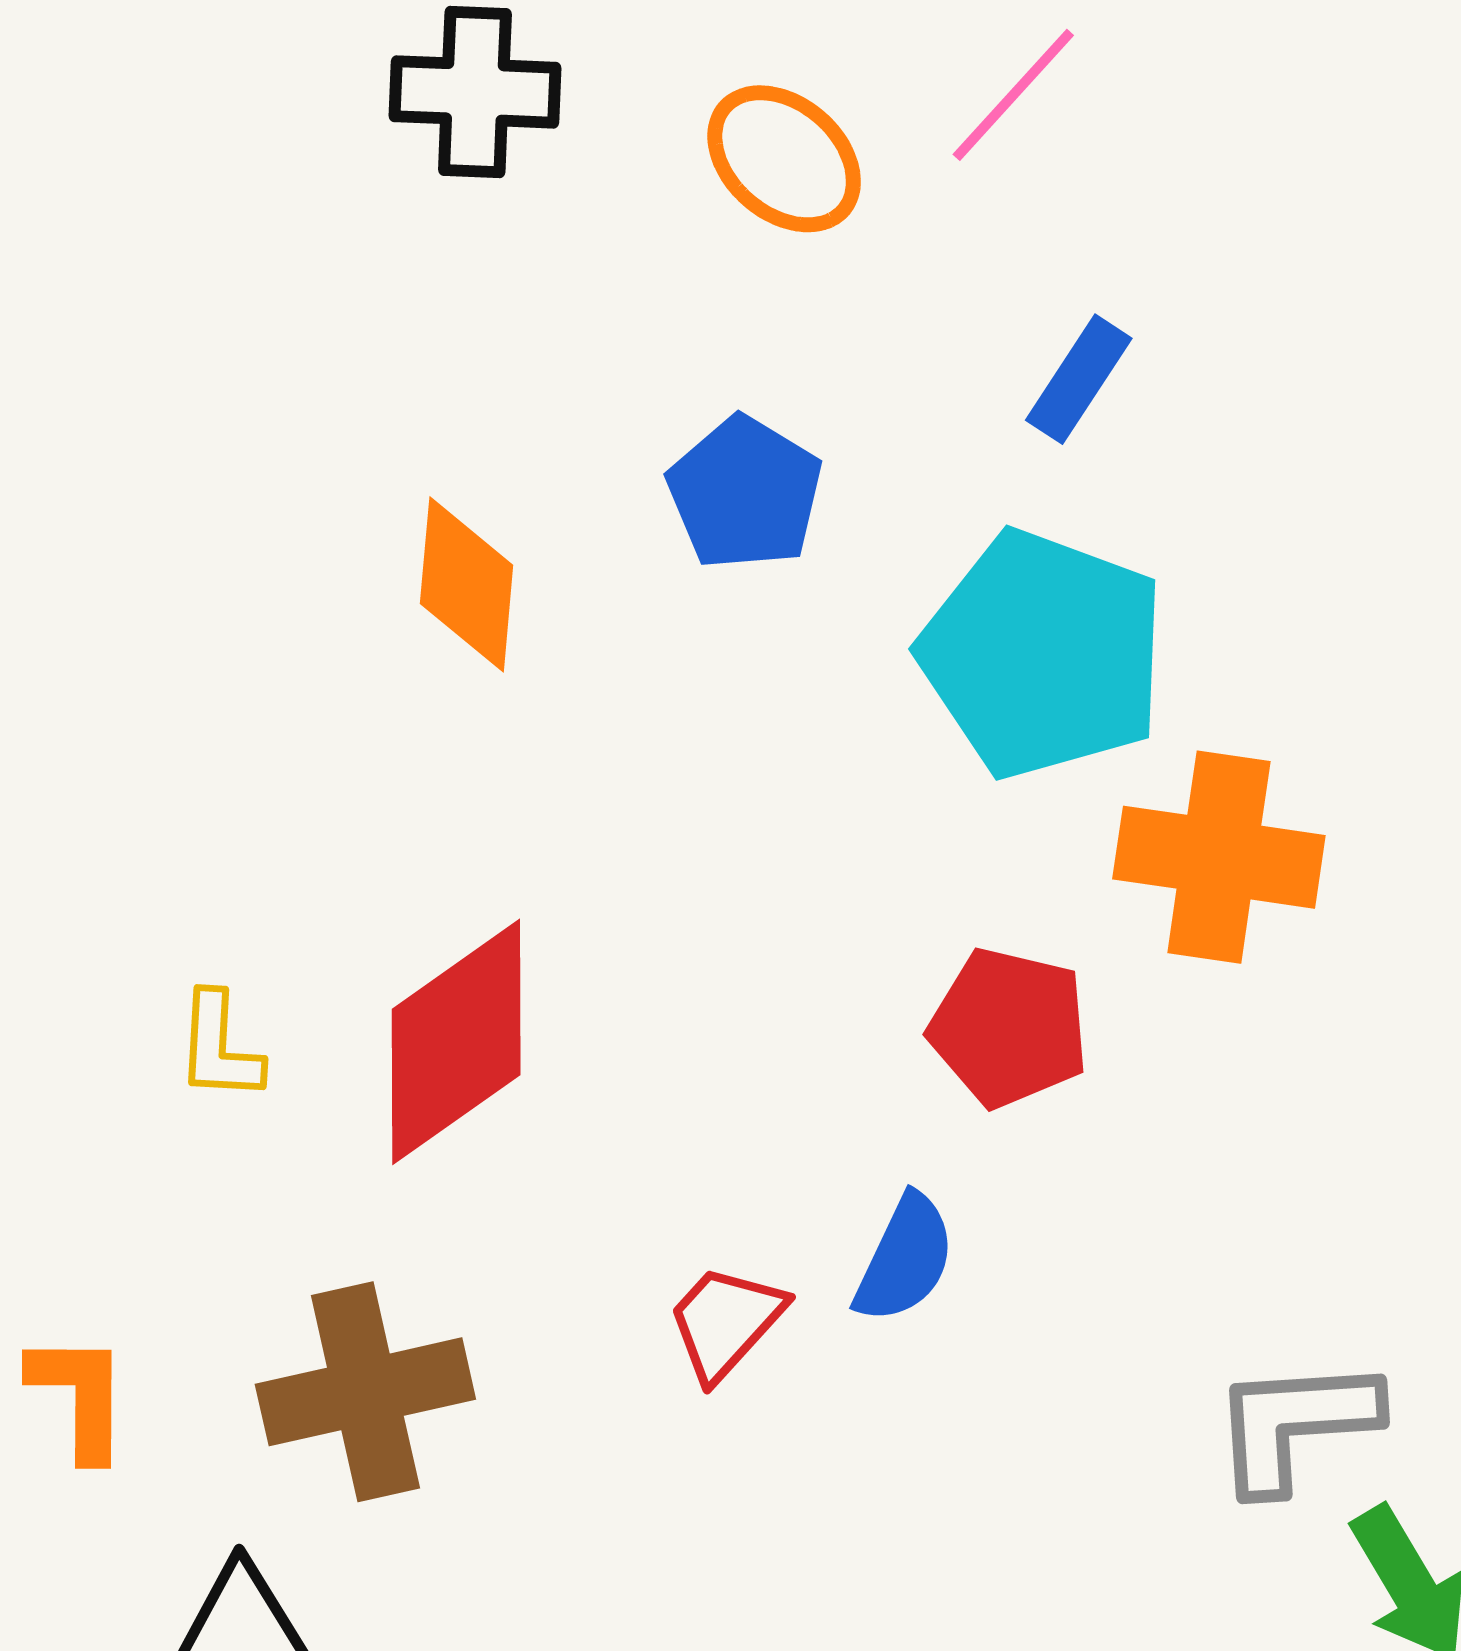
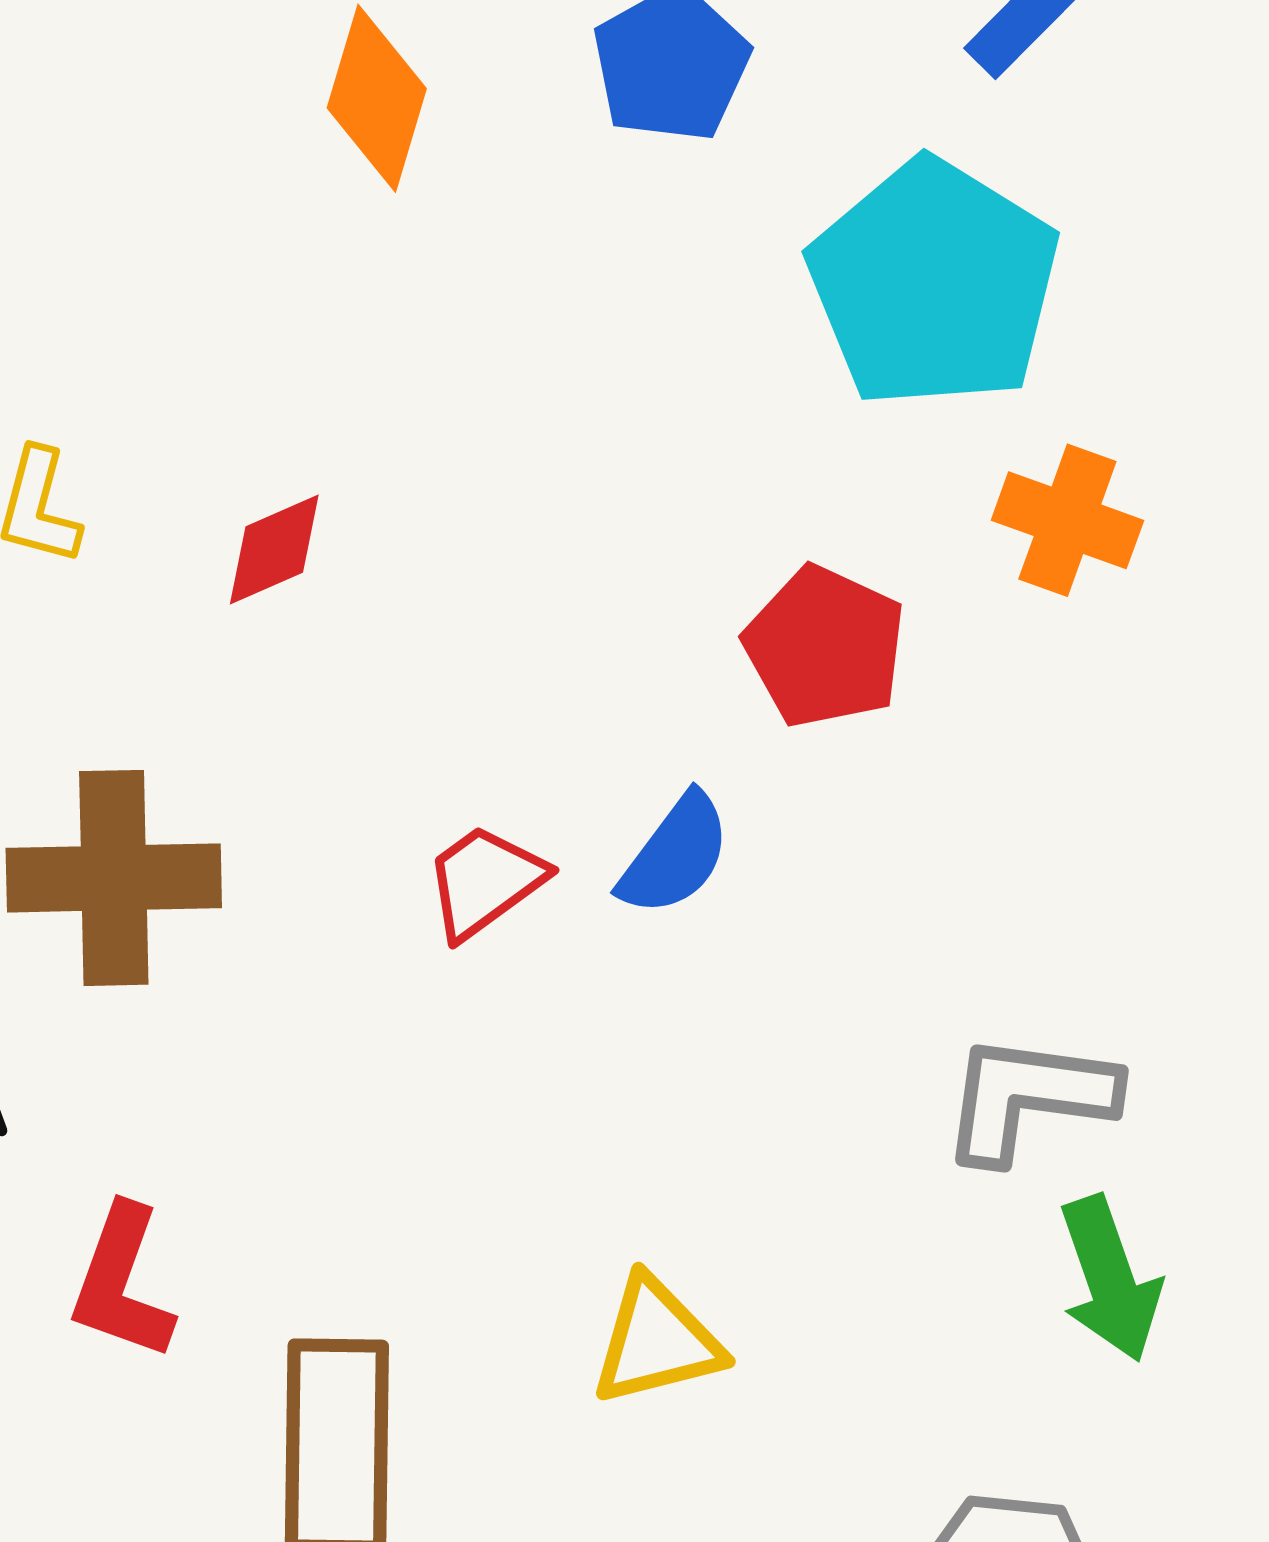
orange cross: (1219, 857) -> (1067, 520), size x0.7
red diamond: (456, 1042) -> (274, 550), size x0.5

